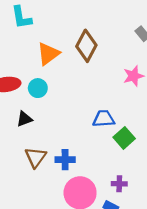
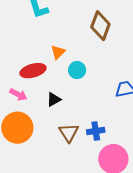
orange triangle: (48, 54) -> (58, 52), moved, size x0.7
cyan circle: (38, 88) -> (77, 70), moved

